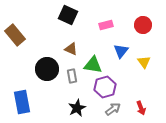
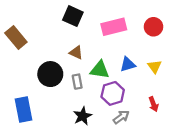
pink rectangle: (106, 25) -> (114, 27), size x1.6
blue triangle: (121, 51) -> (128, 64), moved, turned 35
red arrow: (141, 108) -> (154, 104), moved

